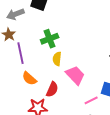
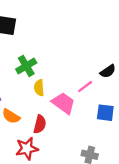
pink line: (91, 100) -> (85, 87), moved

